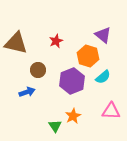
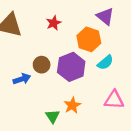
brown circle: (38, 70) -> (42, 65), moved

